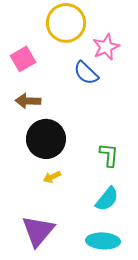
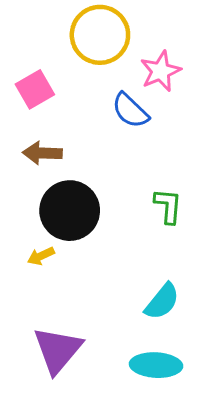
green L-shape: (109, 155) -> (168, 206), moved
yellow arrow: (52, 177) -> (41, 256), moved

